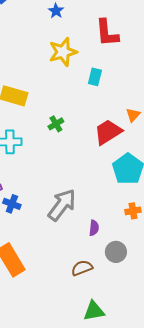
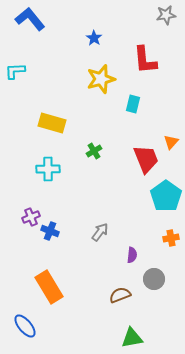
red trapezoid: (108, 132) -> (146, 159), turned 100
gray arrow: (62, 205) -> (100, 232), size x0.6

